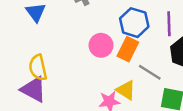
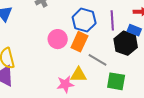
yellow triangle: (126, 90) -> (79, 75), turned -30

